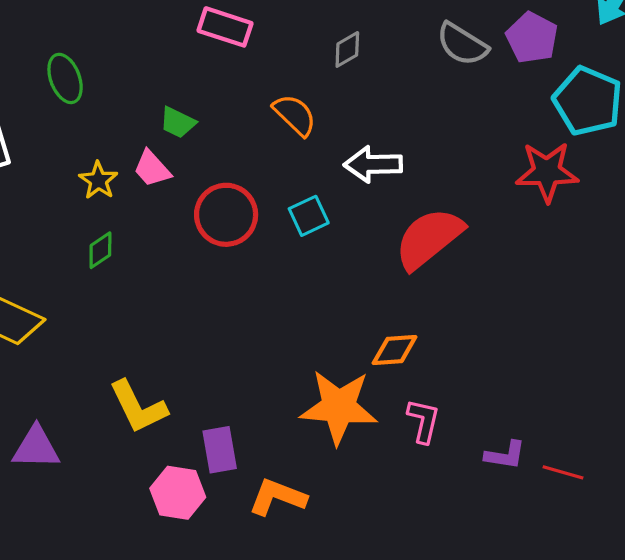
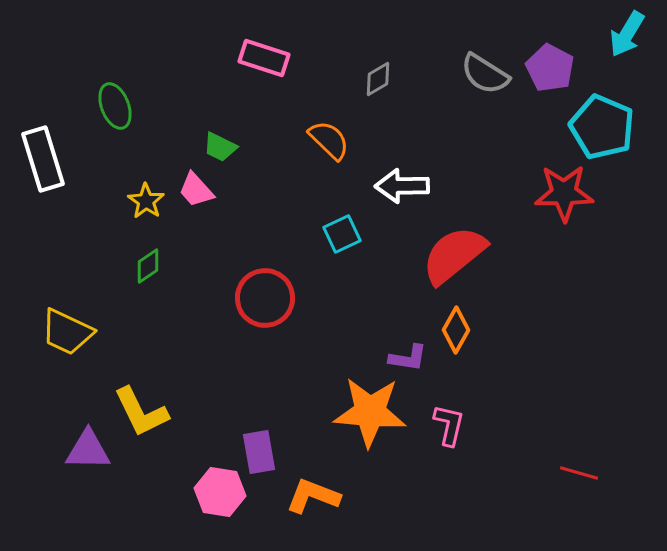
red circle: (226, 215) -> (265, 298), moved
orange diamond: (395, 350) -> (456, 330), moved, turned -57
yellow L-shape: (138, 407) -> (141, 412), moved
purple L-shape: (505, 455) -> (408, 358), moved

